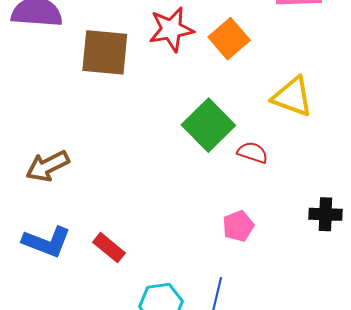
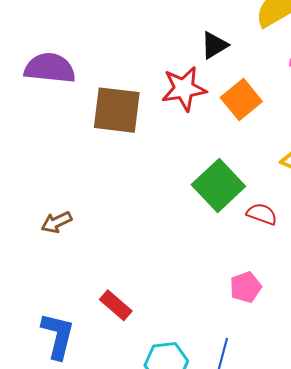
brown arrow: (48, 166) -> (56, 222), size x0.7
blue L-shape: (47, 242) -> (58, 336), moved, turned -99

